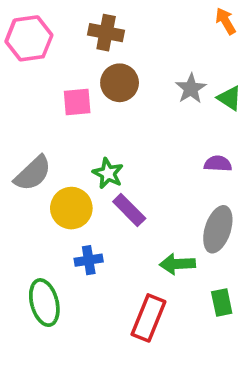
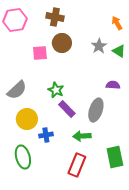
orange arrow: (226, 21) -> (117, 23), moved
yellow circle: (71, 208) -> (27, 119), moved
gray ellipse: (218, 229) -> (96, 110), moved
green arrow: (177, 264) -> (82, 136), moved
green rectangle: (222, 303) -> (115, 157), size x1.5

